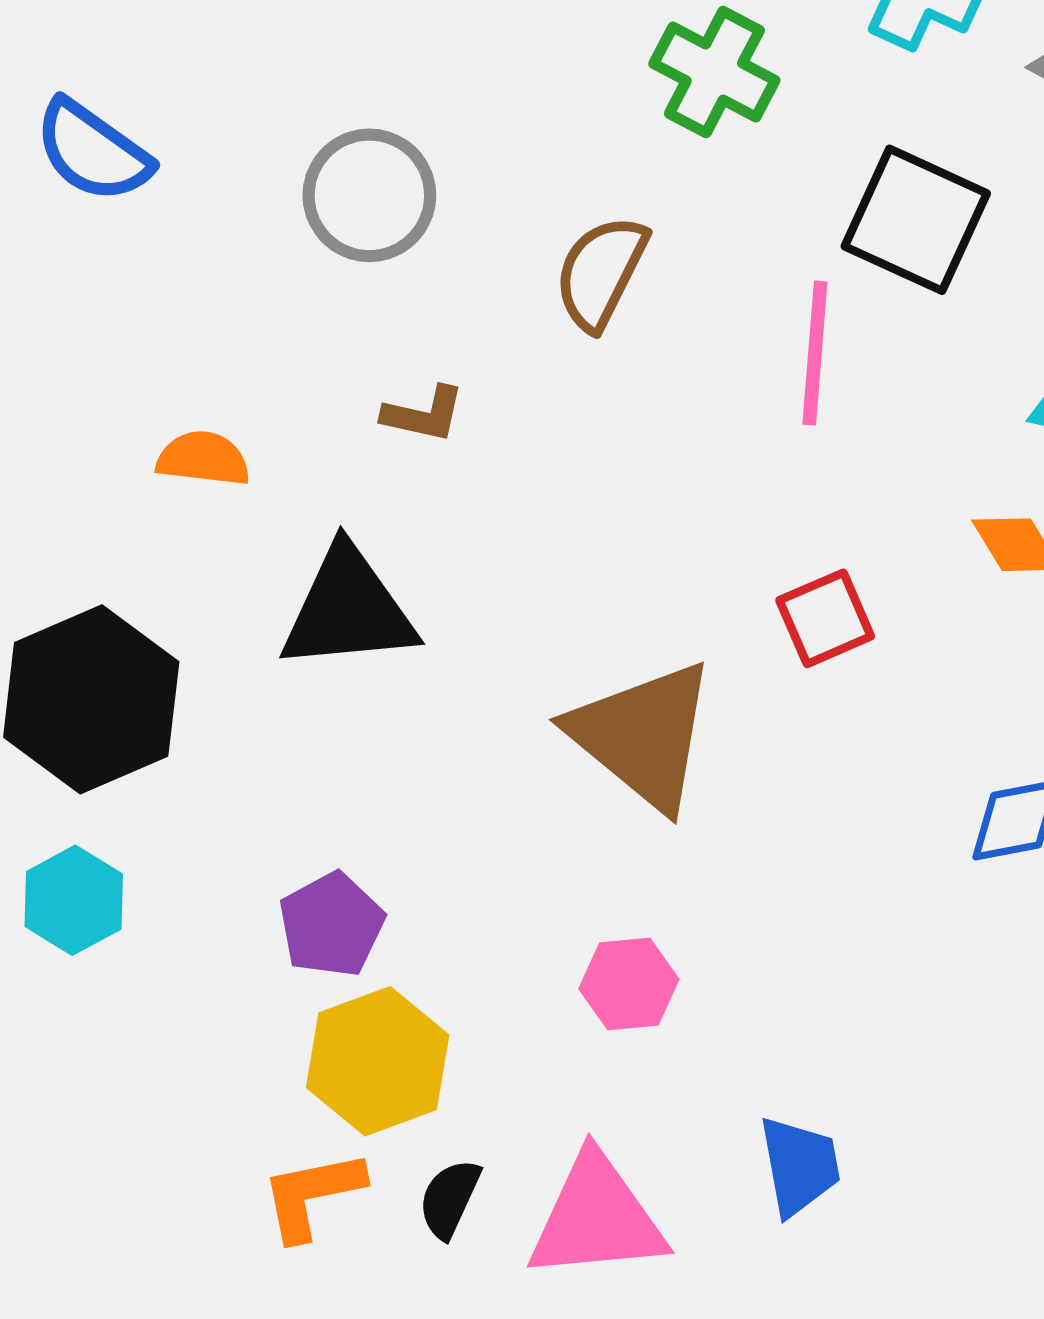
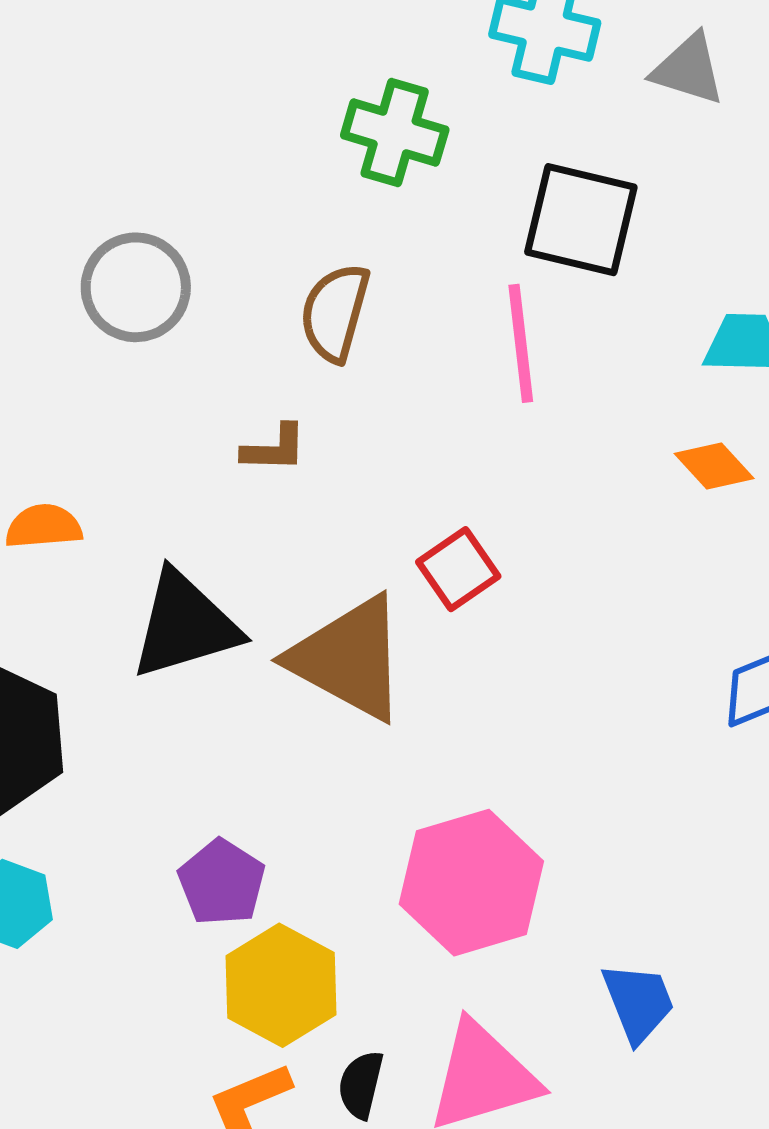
brown L-shape: (424, 414) -> (274, 448), moved
red square: (825, 618) -> (458, 569), moved
brown triangle: (643, 735) -> (349, 658), moved
pink hexagon: (629, 984) -> (471, 883), size x1.8

